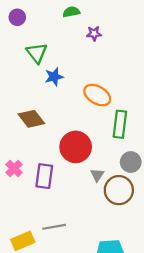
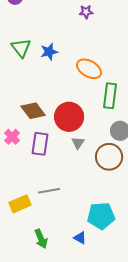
green triangle: (37, 53) -> (21, 48), moved
brown diamond: (31, 119) -> (33, 111), moved
gray triangle: (97, 175) -> (78, 143), moved

